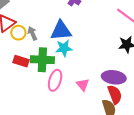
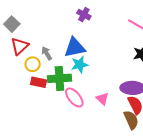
yellow circle: (18, 33) -> (33, 64), moved
pink ellipse: (55, 80) -> (74, 98), turned -50

